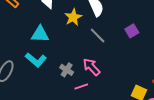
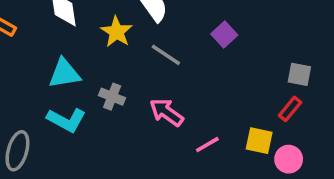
gray cross: (67, 70) -> (112, 97), moved
pink line: (81, 86) -> (207, 145), moved

